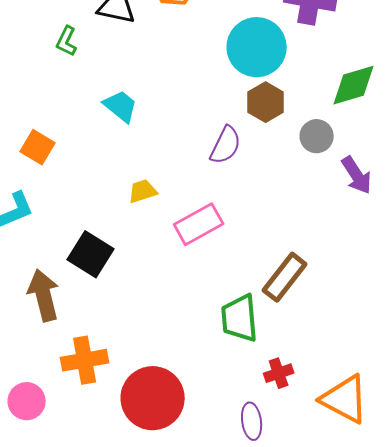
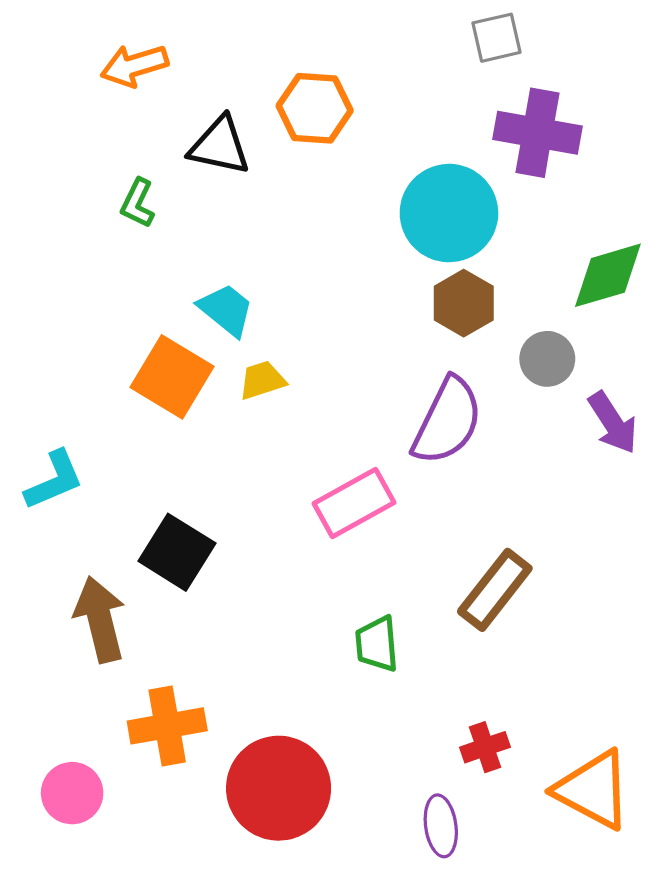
purple semicircle: (226, 145) -> (447, 421), moved, size x1.4
orange square: (38, 147) -> (172, 377), moved, size x1.4
yellow trapezoid: (143, 191) -> (262, 380), moved
green trapezoid: (240, 318) -> (377, 644), moved, size x0.7

